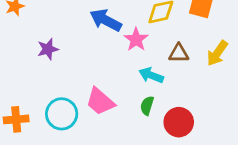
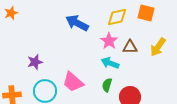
pink star: (136, 39) -> (109, 41), moved
purple star: (48, 49) -> (35, 62), moved

